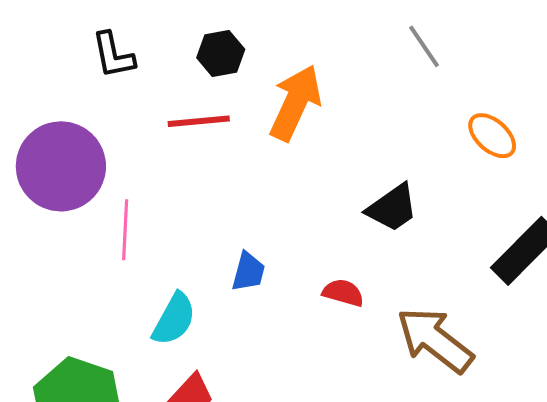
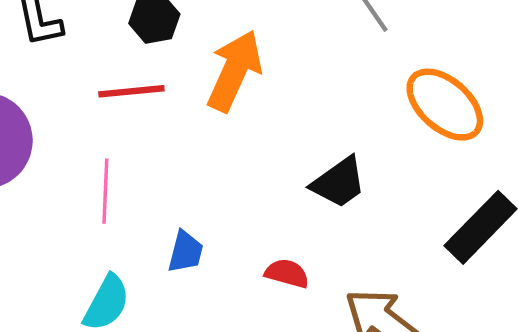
orange ellipse: (492, 136) -> (445, 105), size x1.5
pink line: (125, 230) -> (105, 191), moved

